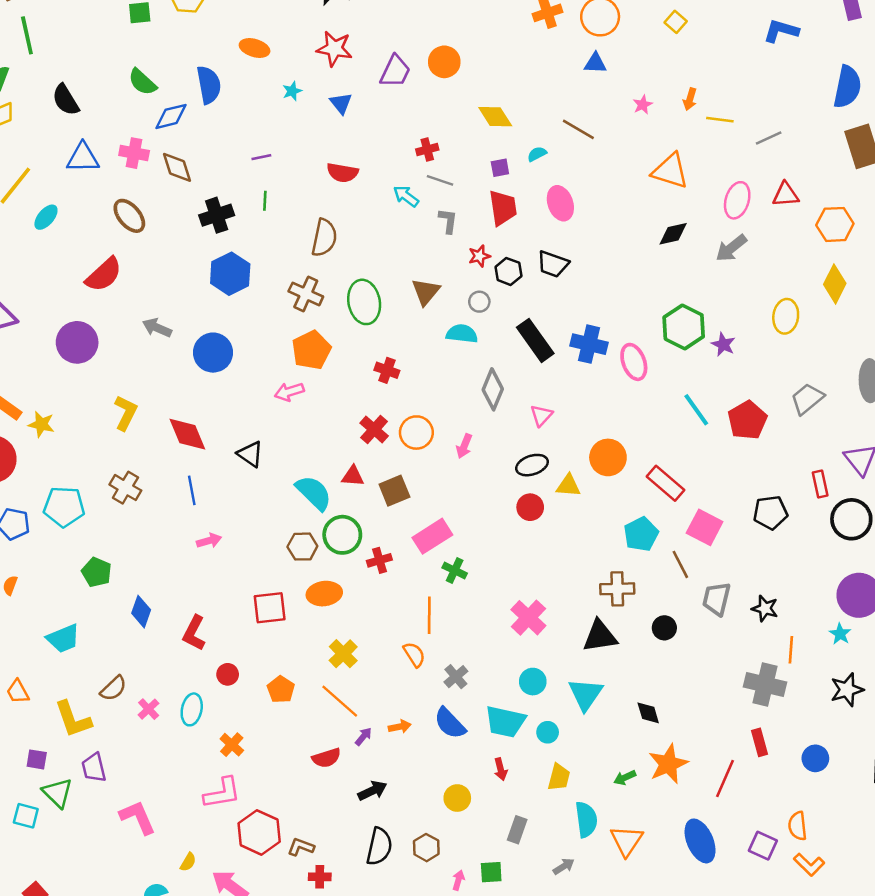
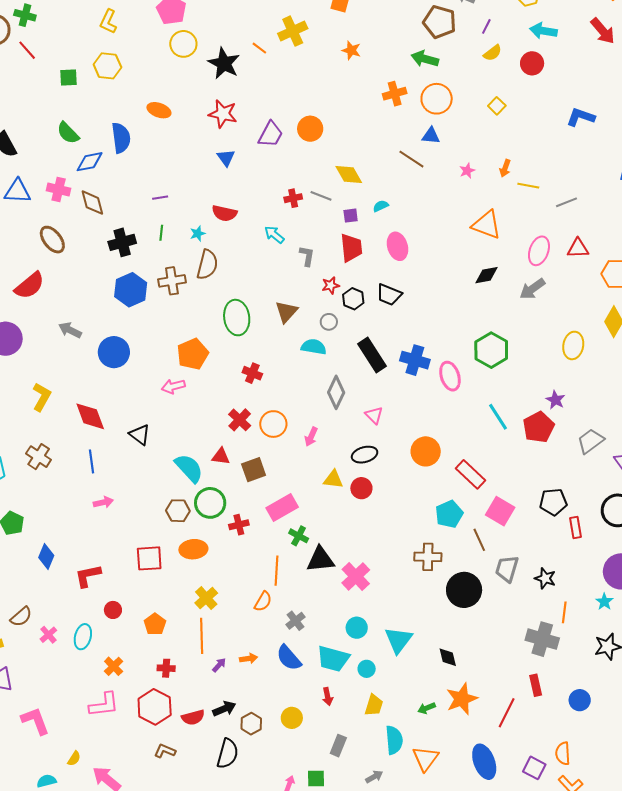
cyan star: (292, 91) -> (198, 234), moved
brown line: (578, 129) -> (411, 159), moved
gray line: (440, 180) -> (321, 196), moved
brown cross: (306, 294) -> (172, 281), moved, turned -36
purple star: (723, 344) -> (555, 400), moved
gray trapezoid: (807, 399) -> (591, 441), moved
pink triangle: (541, 415) -> (374, 415), turned -30
red rectangle: (820, 484) -> (576, 527), moved
yellow triangle: (568, 486) -> (333, 479), moved
black circle: (664, 628) -> (464, 590), size x1.8
red L-shape: (194, 633) -> (88, 576), turned 48
black triangle: (600, 636) -> (320, 559), moved
orange semicircle: (414, 654) -> (263, 601), turned 60
orange line: (340, 701) -> (202, 636), turned 44
red semicircle: (326, 758) -> (193, 717), moved
red hexagon: (259, 832) -> (155, 707), moved
brown hexagon: (426, 848) -> (251, 724), moved
red cross: (320, 877) -> (166, 668), moved

